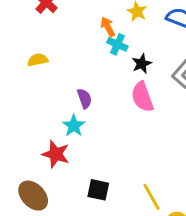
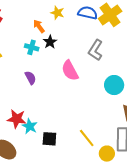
cyan cross: (117, 44) -> (32, 47), moved
black star: (142, 64) -> (50, 42), moved
cyan star: (74, 126) -> (30, 126), moved

